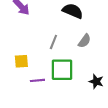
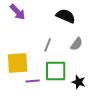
yellow square: (21, 61) -> (18, 63), size x1.6
black star: (96, 82) -> (79, 82), moved

